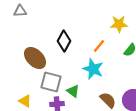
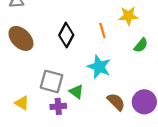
orange line: (99, 46) -> (102, 31), moved, turned -56
brown ellipse: (35, 58) -> (21, 38), moved

